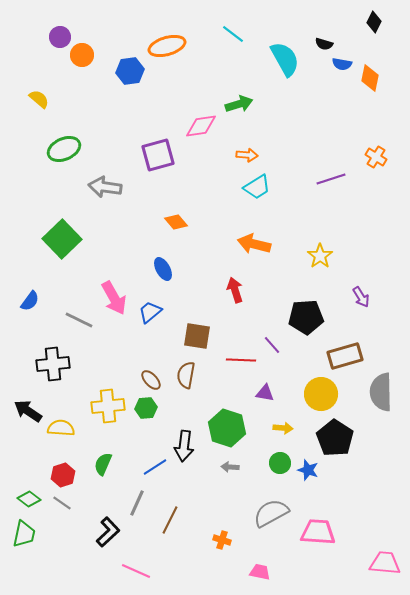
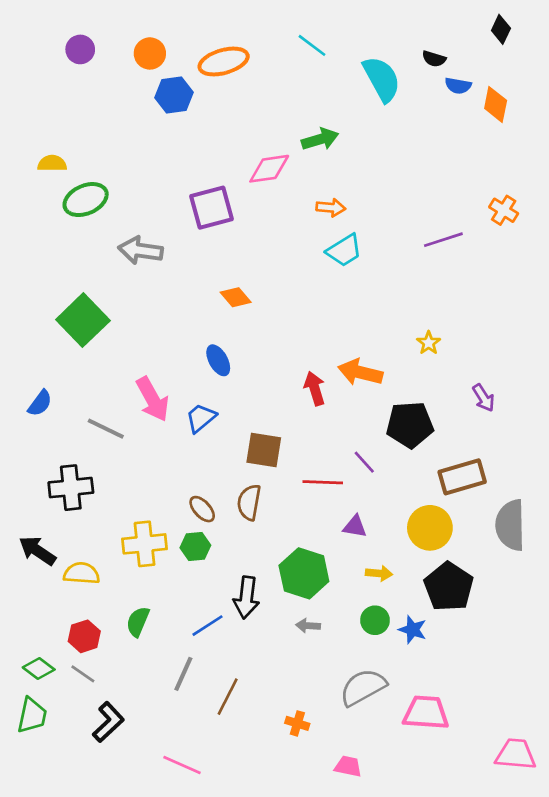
orange circle: (82, 55) -> (150, 53), moved
yellow semicircle: (39, 99) -> (52, 163), moved, turned -40
orange arrow: (254, 244) -> (360, 372), moved
yellow star: (320, 256) -> (429, 343), size x0.7
black L-shape: (108, 532) -> (108, 722), moved

